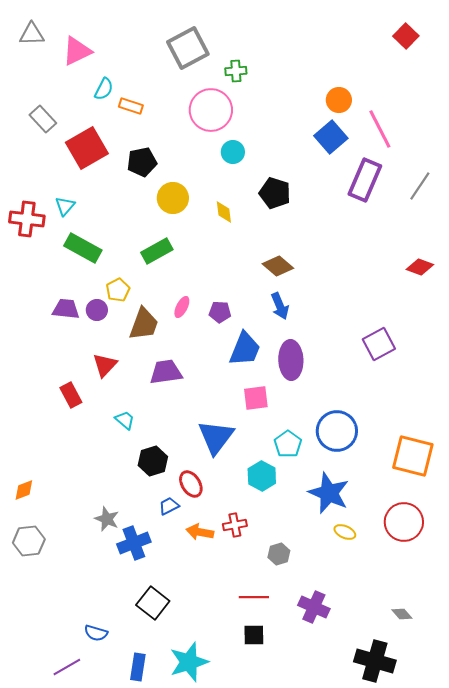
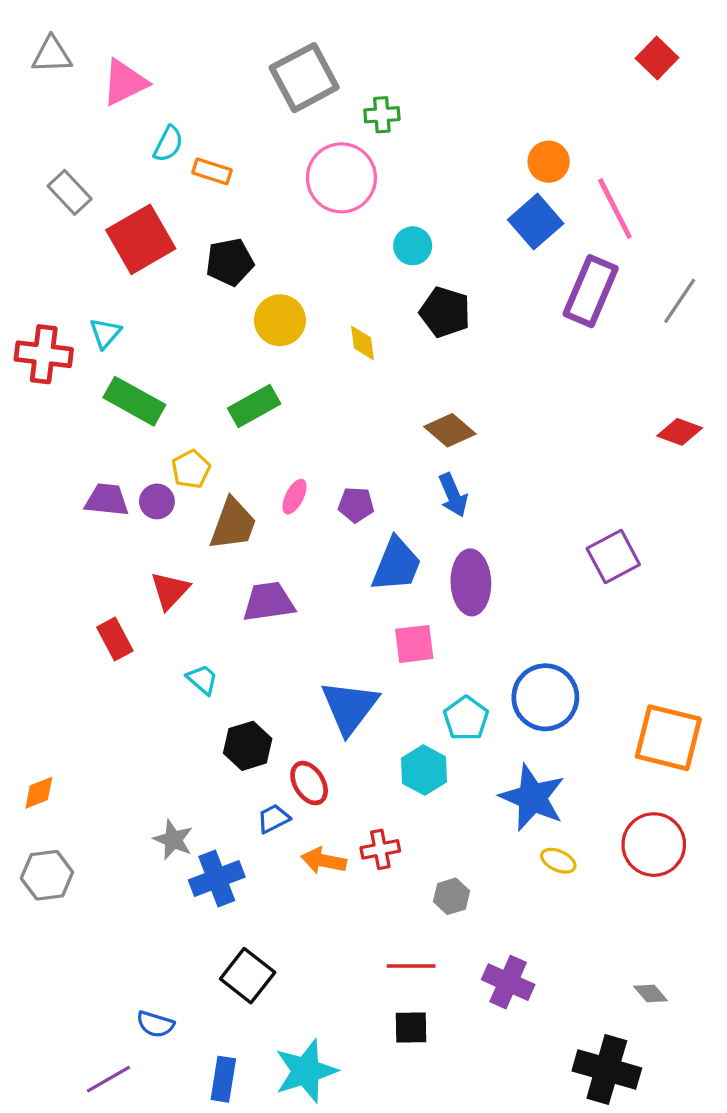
cyan circle: (233, 152) -> (413, 246), moved

